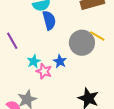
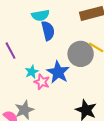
blue star: (60, 61) -> (58, 72), size x1.6

